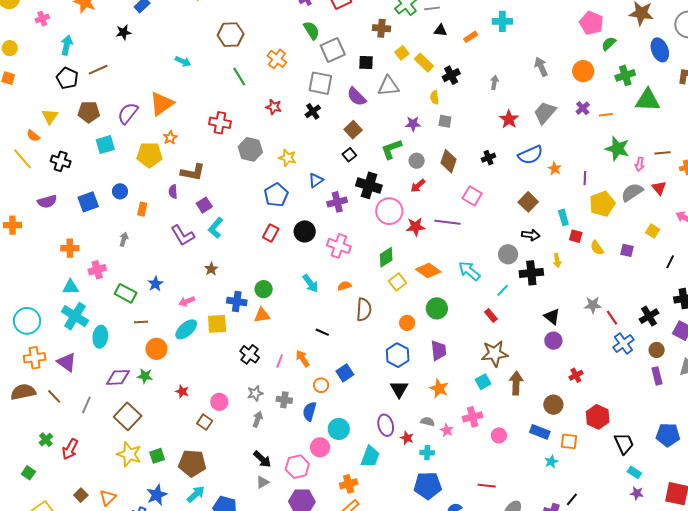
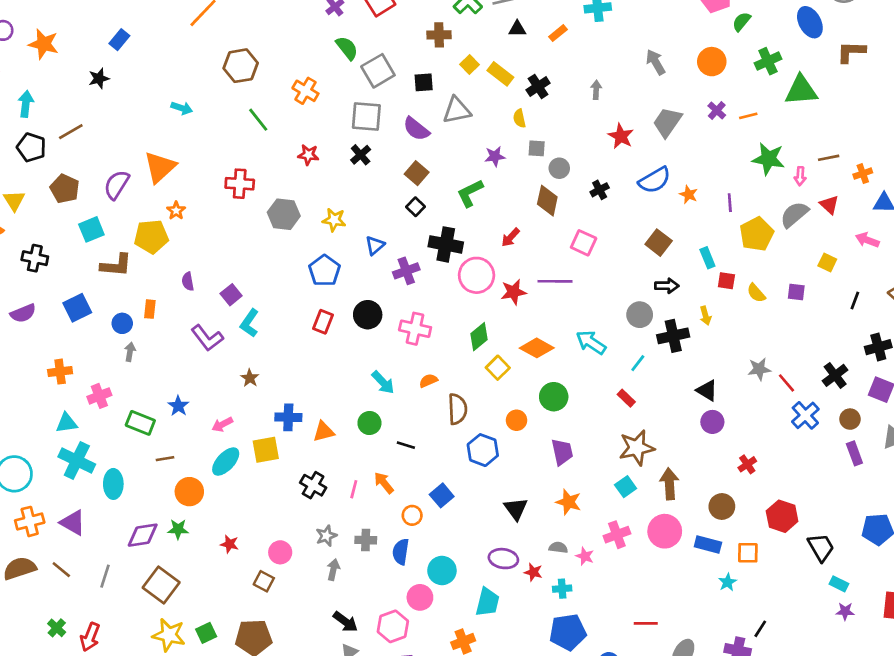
brown pentagon: (89, 112) -> (65, 189), turned 30
gray circle: (417, 161) -> (559, 168), moved
brown L-shape: (193, 172) -> (116, 265), moved
blue circle: (120, 191) -> (122, 323), moved
green circle: (264, 289) -> (369, 423), moved
blue hexagon: (398, 355) -> (483, 450), moved
purple ellipse: (386, 425) -> (503, 559), turned -60
pink circle: (499, 435) -> (665, 531), moved, size x1.6

